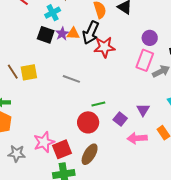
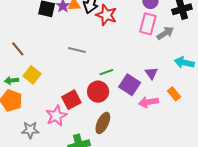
red star: (104, 47) -> (106, 15), turned 30
yellow square: (29, 72) -> (32, 75), moved, turned -36
purple square: (120, 119) -> (130, 85), size x1.5
red square: (62, 149) -> (71, 100), moved

